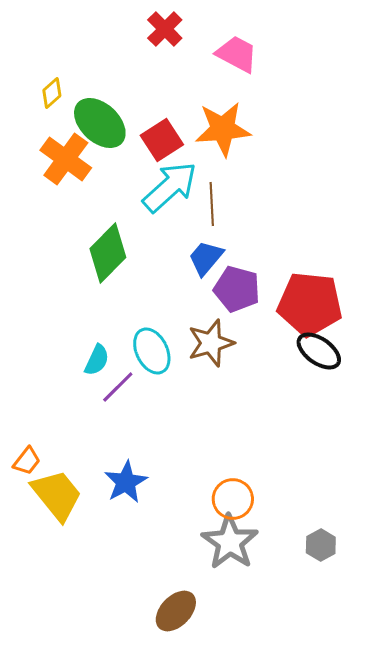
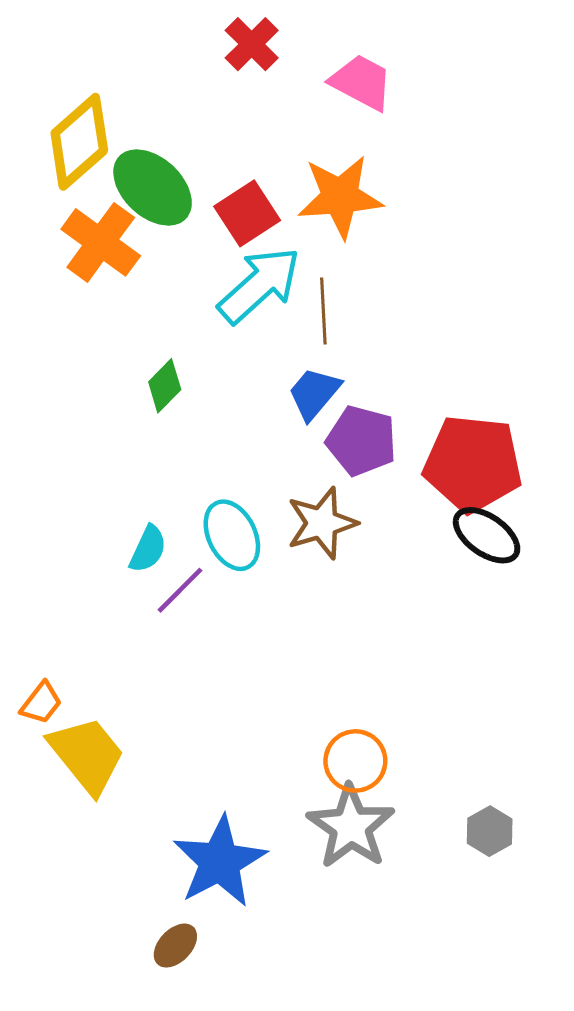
yellow diamond: (52, 93) -> (79, 142), size x2.0
green diamond: (108, 253) -> (165, 386), size x0.6
blue star: (126, 482) -> (220, 862), moved, size x1.4
brown ellipse: (176, 611) -> (175, 946), moved, size x0.7

